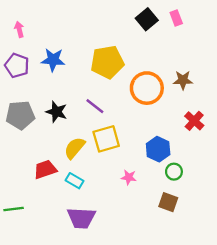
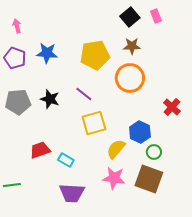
brown star: (183, 80) -> (132, 46), moved
yellow semicircle: (75, 148) -> (116, 149), moved
pink star: (129, 177) -> (114, 178), moved, size x1.6
brown square: (168, 202) -> (149, 179), size x1.6

